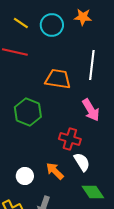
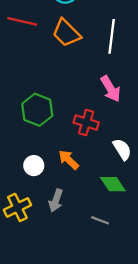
orange trapezoid: (58, 79) -> (66, 33), moved, turned -144
green hexagon: (28, 112) -> (37, 110), moved
white semicircle: (82, 162) -> (122, 149), moved

